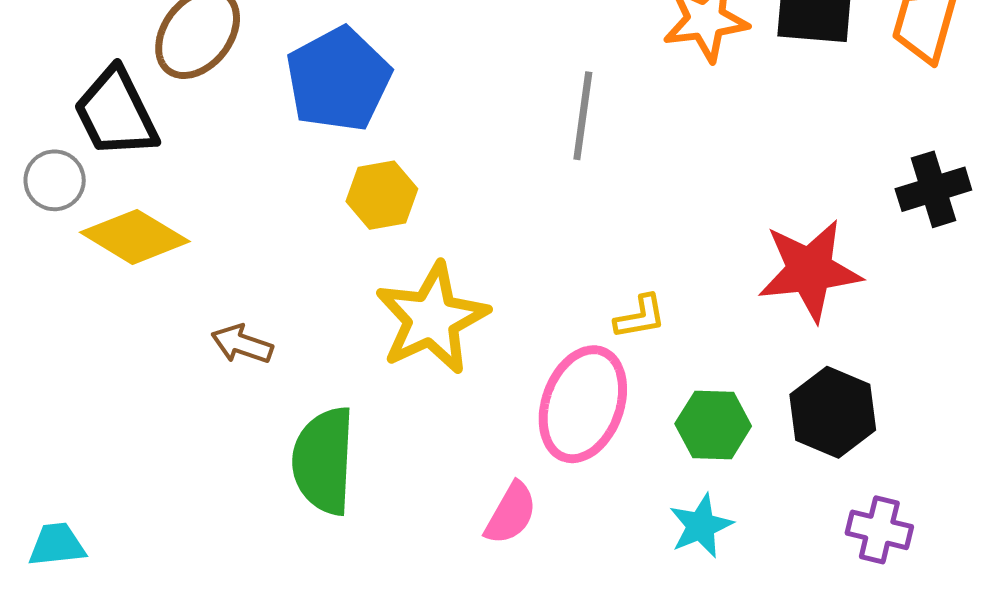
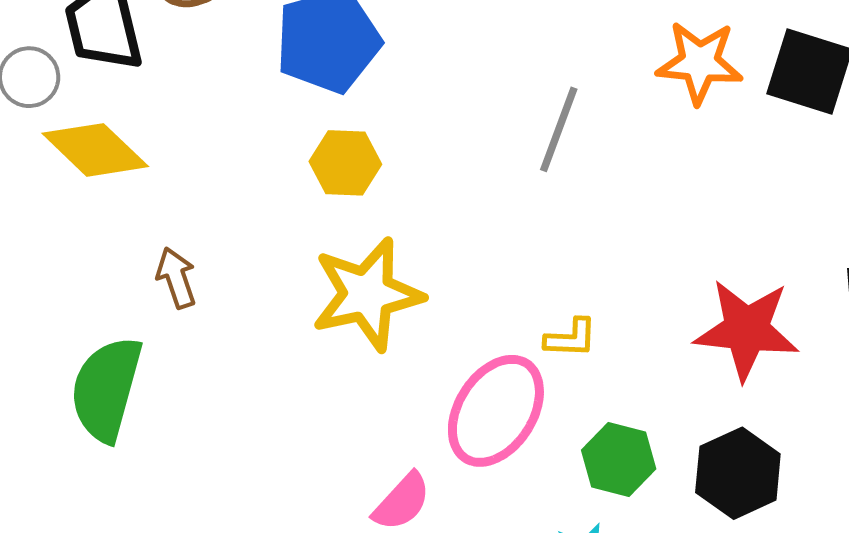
brown arrow: (242, 344) -> (176, 278), turned 40
green semicircle: (324, 461) -> (106, 389), moved

